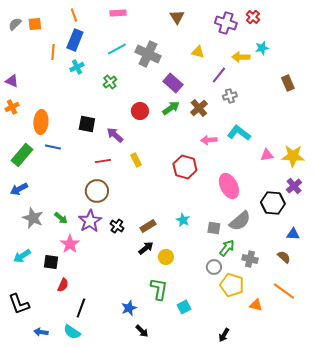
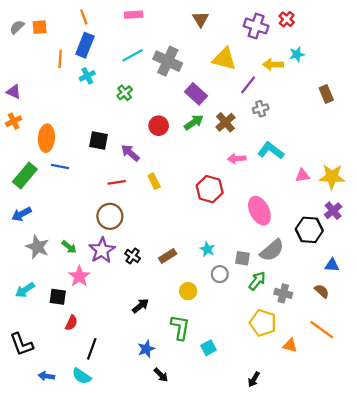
yellow triangle: (198, 52) -> (224, 59), size x1.6
black arrow: (146, 248) -> (140, 306), moved
gray circle: (214, 267) -> (220, 274), moved

